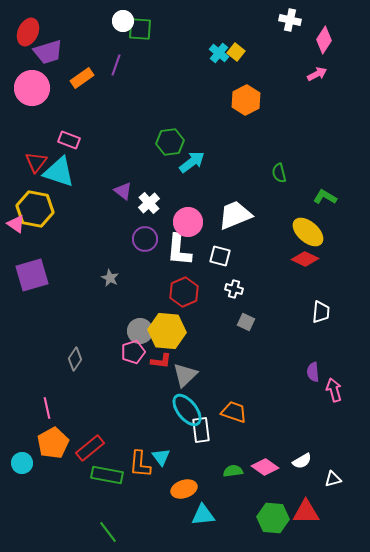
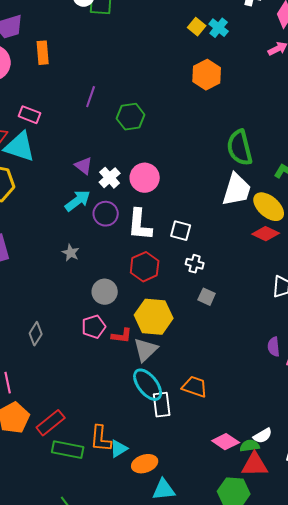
cyan cross: (219, 53) -> (219, 28), moved
purple line: (116, 65) -> (91, 97), moved
orange rectangle: (82, 78) -> (43, 53), turned -60
cyan arrow: (192, 162) -> (78, 201), moved
green semicircle: (279, 173) -> (240, 148), size x1.8
white trapezoid: (235, 215) -> (237, 190), moved, turned 129
pink circle: (188, 222) -> (145, 178), moved
gray circle: (140, 331) -> (105, 292), moved
yellow hexagon: (167, 331) -> (154, 317), moved
cyan triangle: (161, 457) -> (119, 449), moved, turned 36
green semicircle: (233, 471) -> (250, 446), moved
red triangle: (306, 512) -> (255, 465), moved

